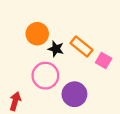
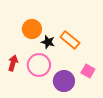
pink square: (104, 60) -> (88, 71), moved
red arrow: (15, 101) -> (13, 63), moved

